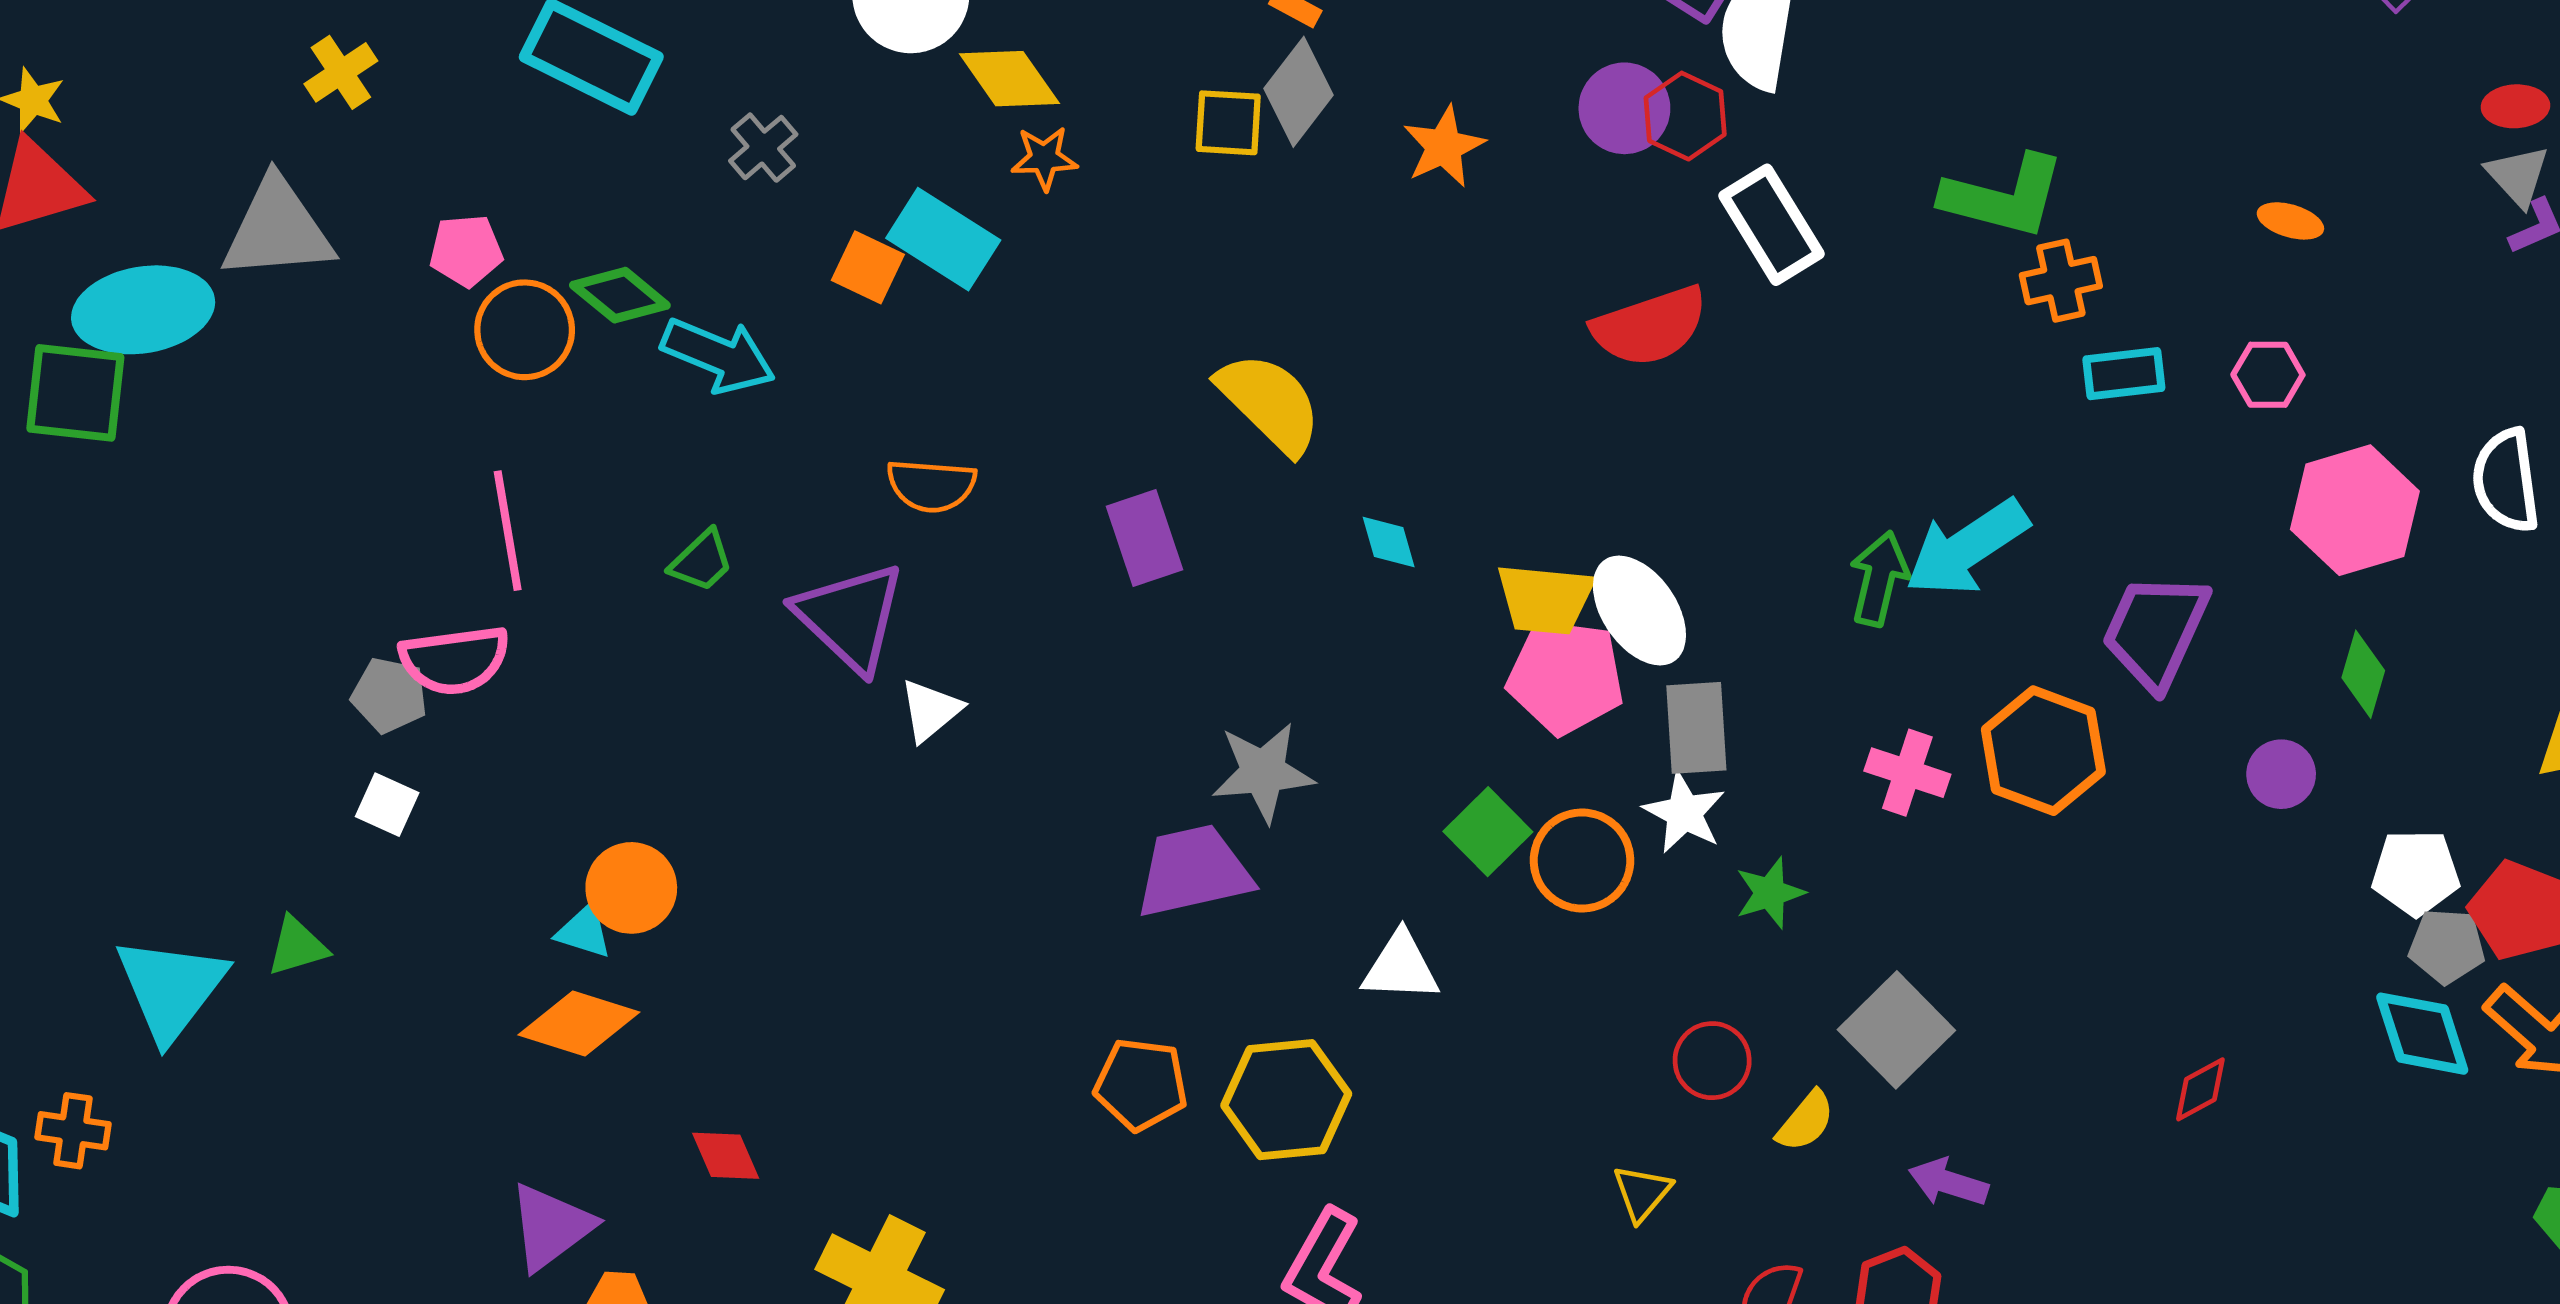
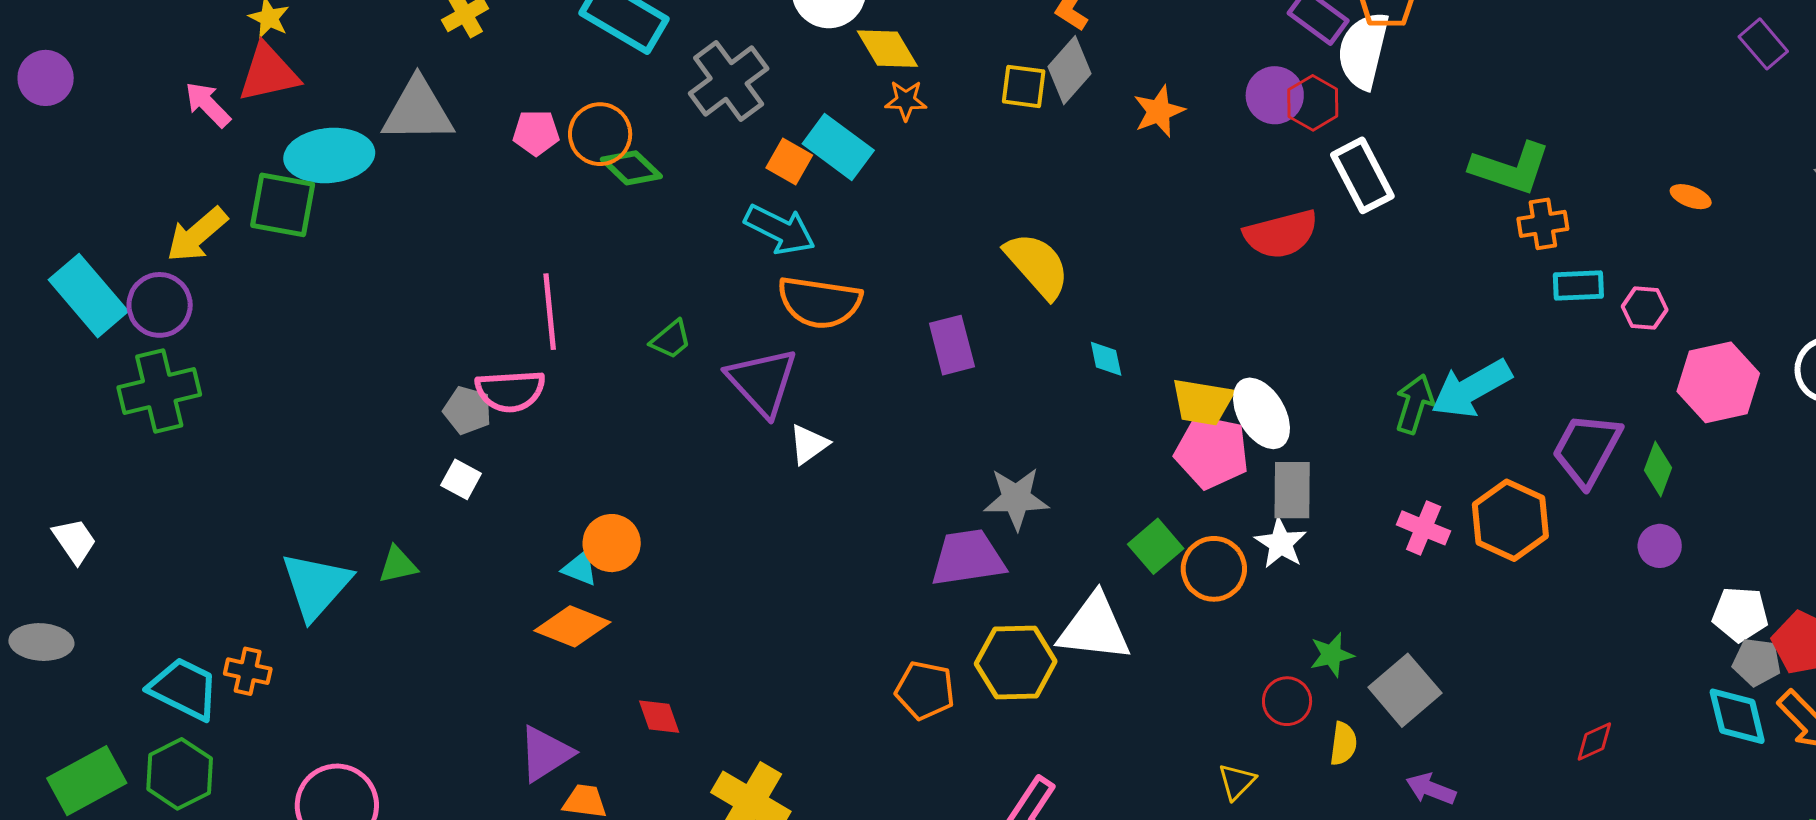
gray cross: (763, 148) -> (729, 81), size x1.8
orange circle: (525, 330) -> (600, 134), moved
cyan arrow: (718, 355) -> (780, 230), moved
pink hexagon: (2268, 375) -> (1645, 308), moved
orange semicircle: (931, 485) -> (820, 302), size x1.5
green diamond: (2363, 674) -> (1658, 469), moved
green star: (1770, 893) -> (1332, 655), moved
white triangle: (1401, 967) -> (1094, 628), size x1.5
yellow hexagon: (1286, 1100) -> (1016, 663), moved
yellow semicircle: (1806, 1121) -> (1343, 744), turned -36

